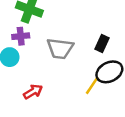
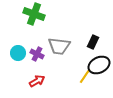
purple cross: (21, 36) -> (37, 54), moved, turned 32

